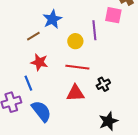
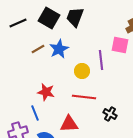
brown line: (33, 36) -> (38, 49), moved
black cross: (103, 84) -> (110, 114), turned -32
red triangle: (75, 93) -> (69, 124), moved

